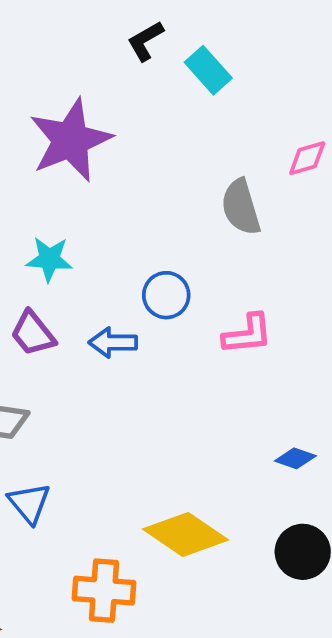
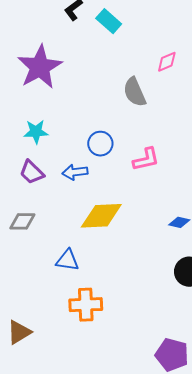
blue triangle: (29, 503) -> (67, 260), moved, turned -35
yellow diamond: (185, 534) -> (101, 216), moved, turned -30

